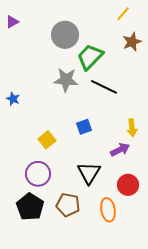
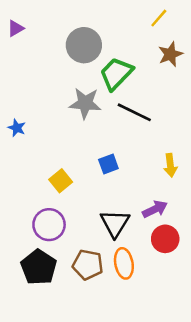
purple arrow: (120, 150) -> (155, 209), moved
orange ellipse: (108, 210) -> (124, 263), moved

